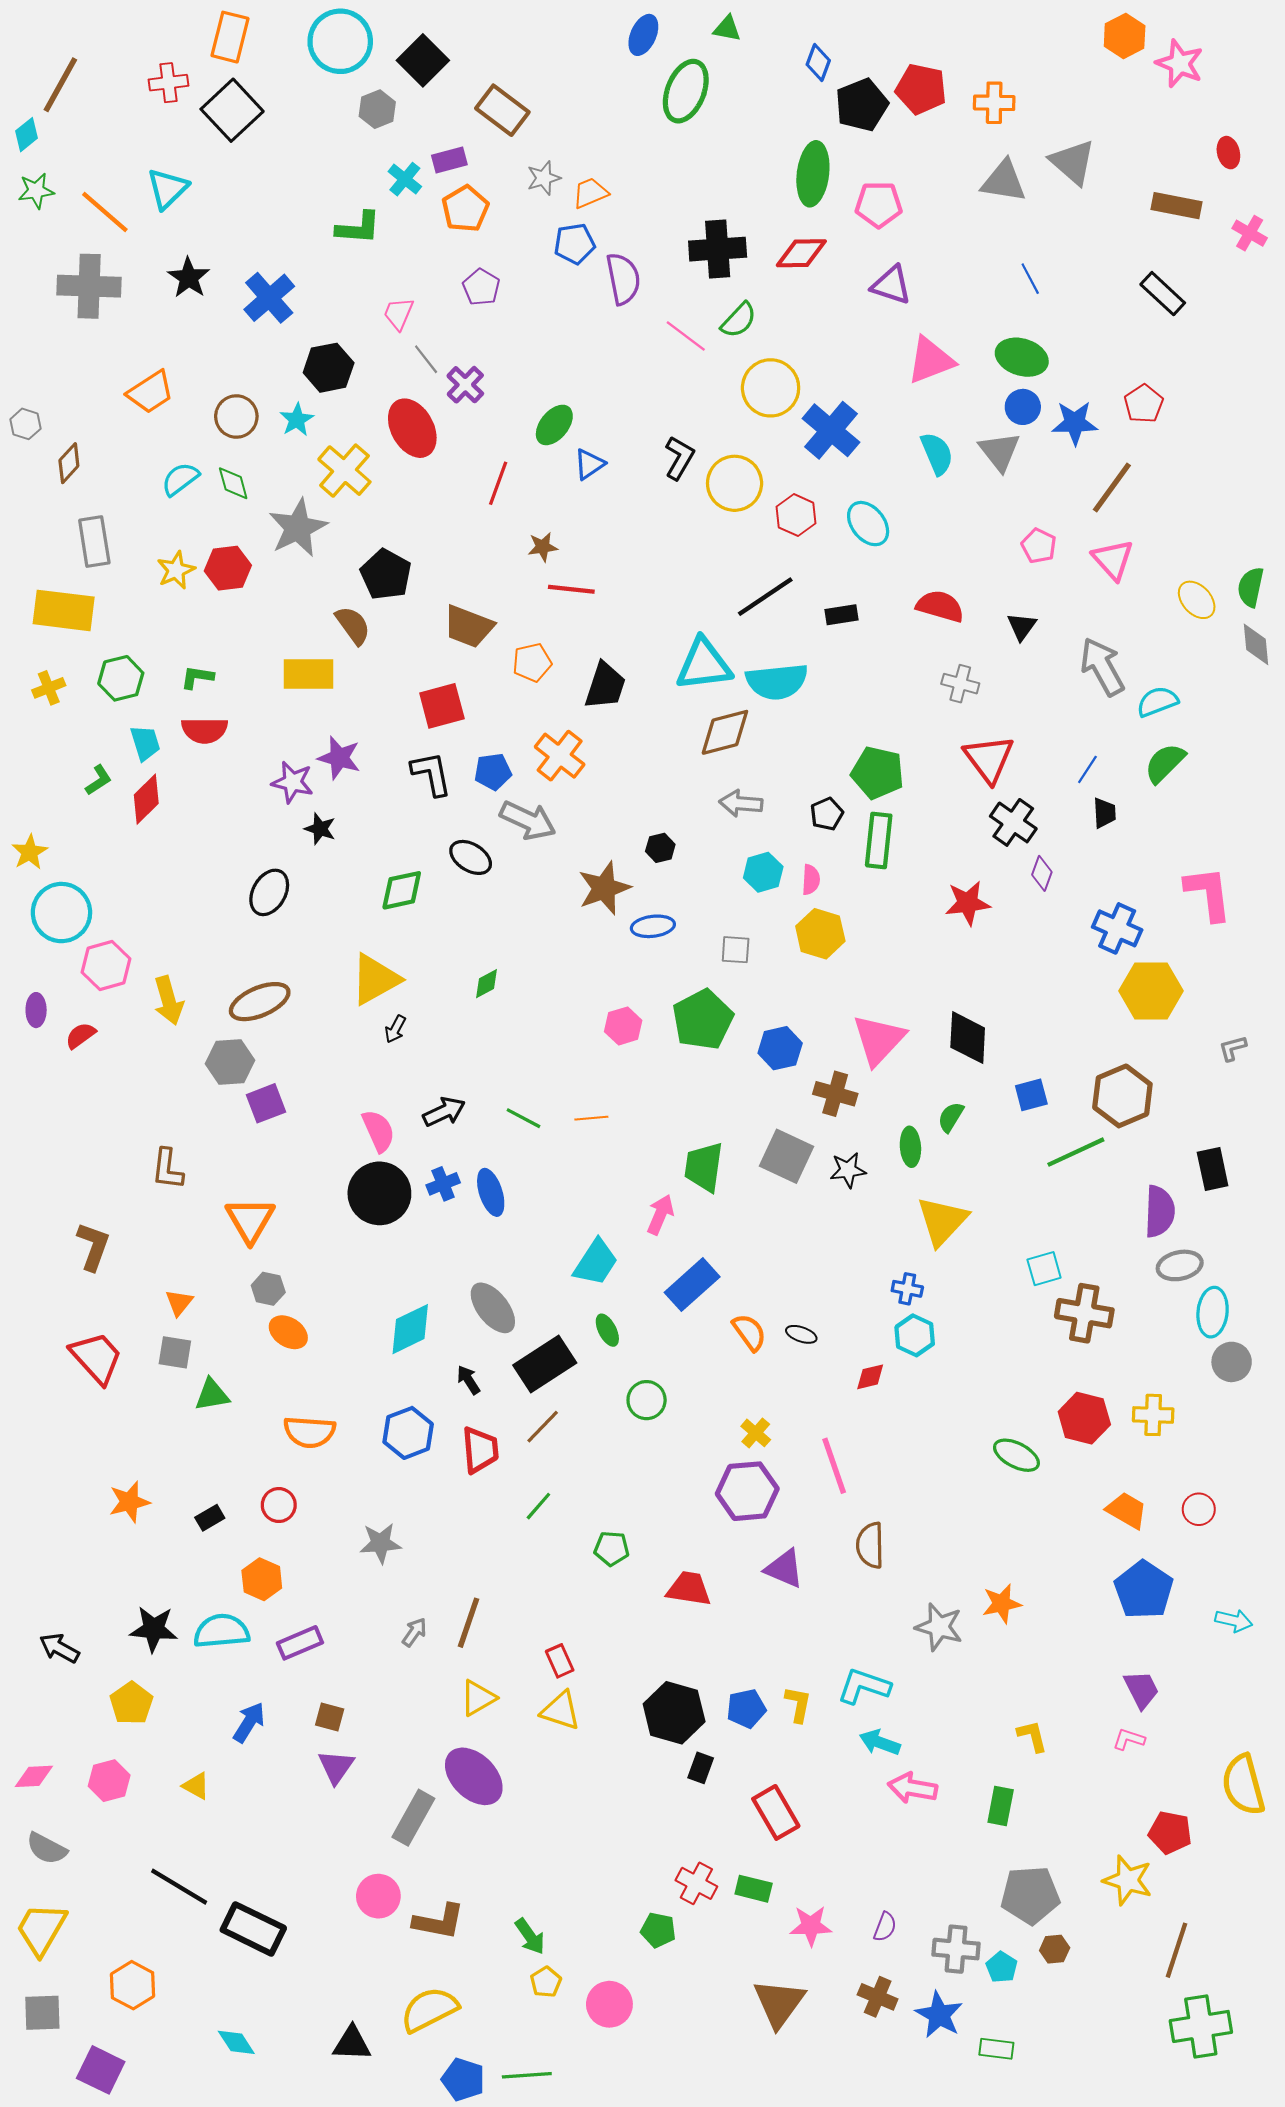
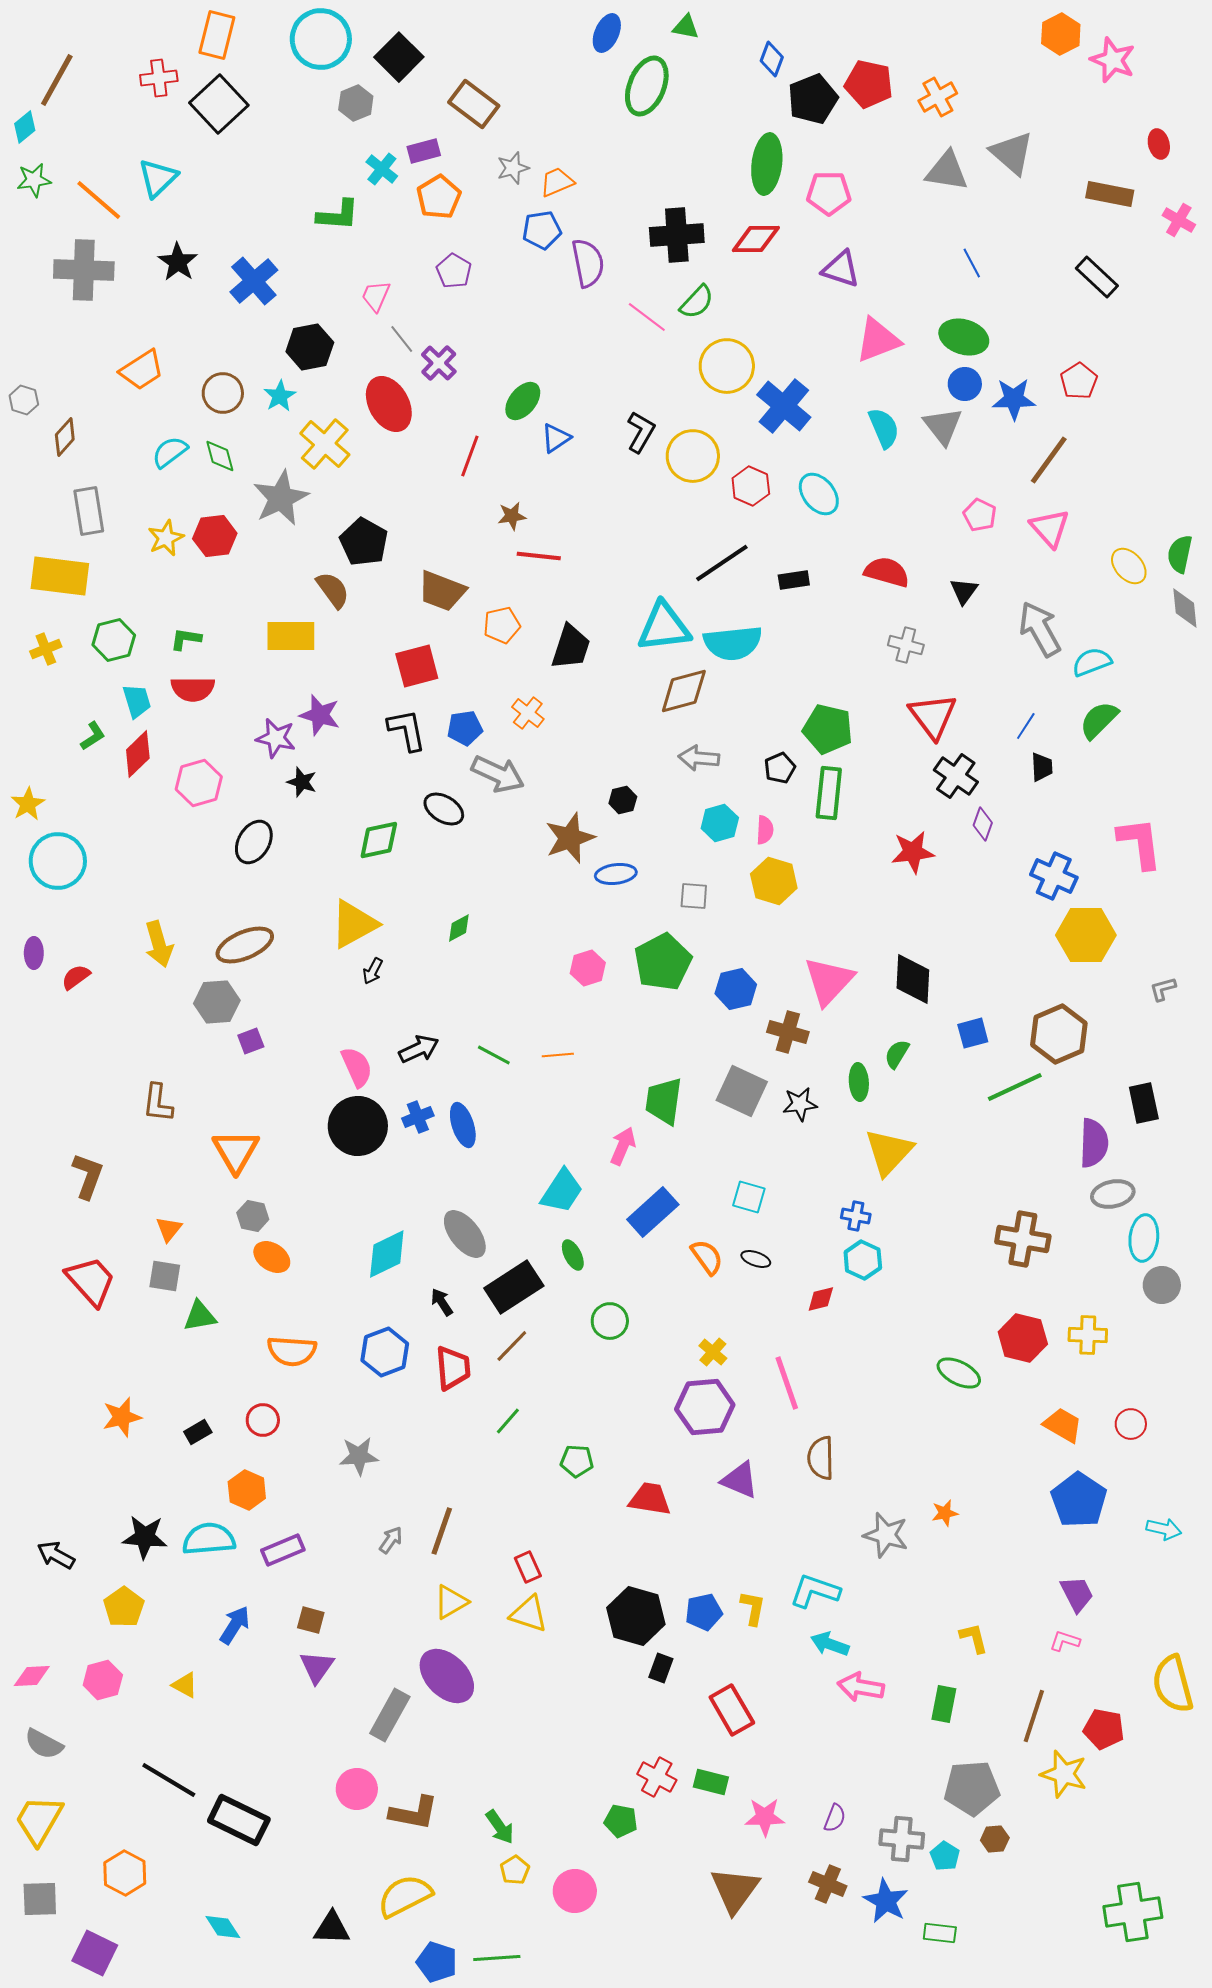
orange cross: (994, 103) -> (938, 97), turned -30
orange cross: (560, 756) -> (528, 713), size x0.7
pink hexagon: (106, 966) -> (199, 783), moved
purple square: (266, 1103) -> (251, 1041), size x0.7
cyan square: (1044, 1269) -> (749, 1197), moved, turned 32
orange star: (1002, 1604) -> (945, 1513), size x0.7
brown line: (1176, 1950) -> (1034, 1716), moved

